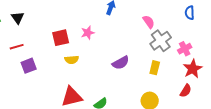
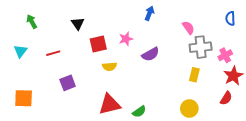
black triangle: (18, 18) -> (78, 24), moved
gray cross: (161, 41) -> (201, 47), turned 30
purple semicircle: (121, 63) -> (150, 54), moved
purple square: (29, 66) -> (68, 83), moved

